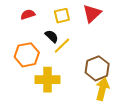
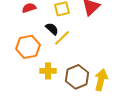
brown hexagon: (97, 68) -> (77, 77), moved
yellow cross: (47, 80) -> (48, 71), size x0.7

